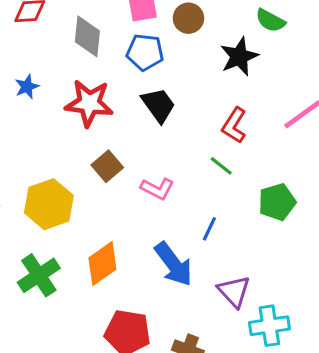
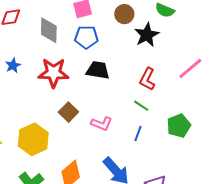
brown circle: (188, 18) -> (124, 14), moved
black trapezoid: (158, 105) -> (98, 70), turned -40
blue line: (209, 229) -> (138, 134), moved

